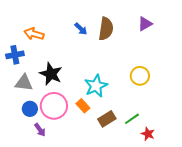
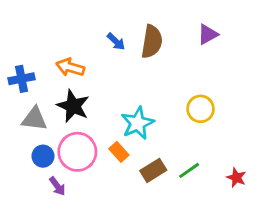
orange arrow: (34, 34) -> (70, 67), moved
red star: (148, 134) -> (236, 178), moved

